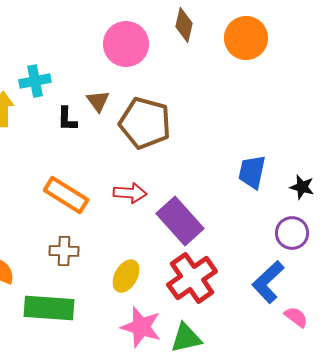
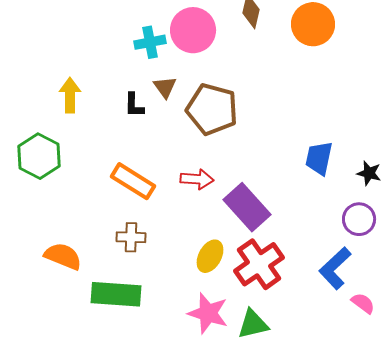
cyan cross: (35, 81) -> (150, 42), moved
yellow ellipse: (126, 276) -> (210, 256), moved

